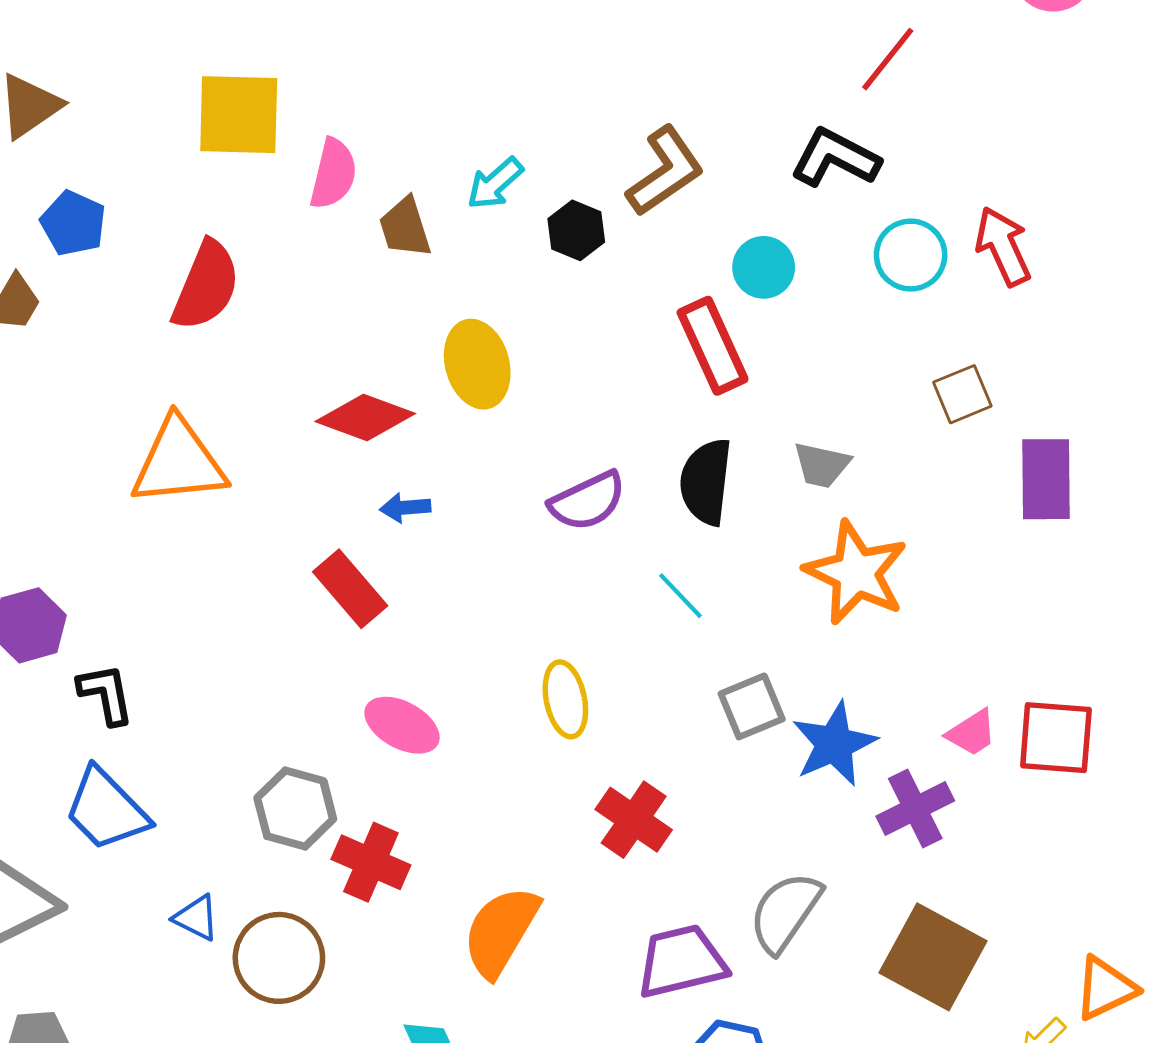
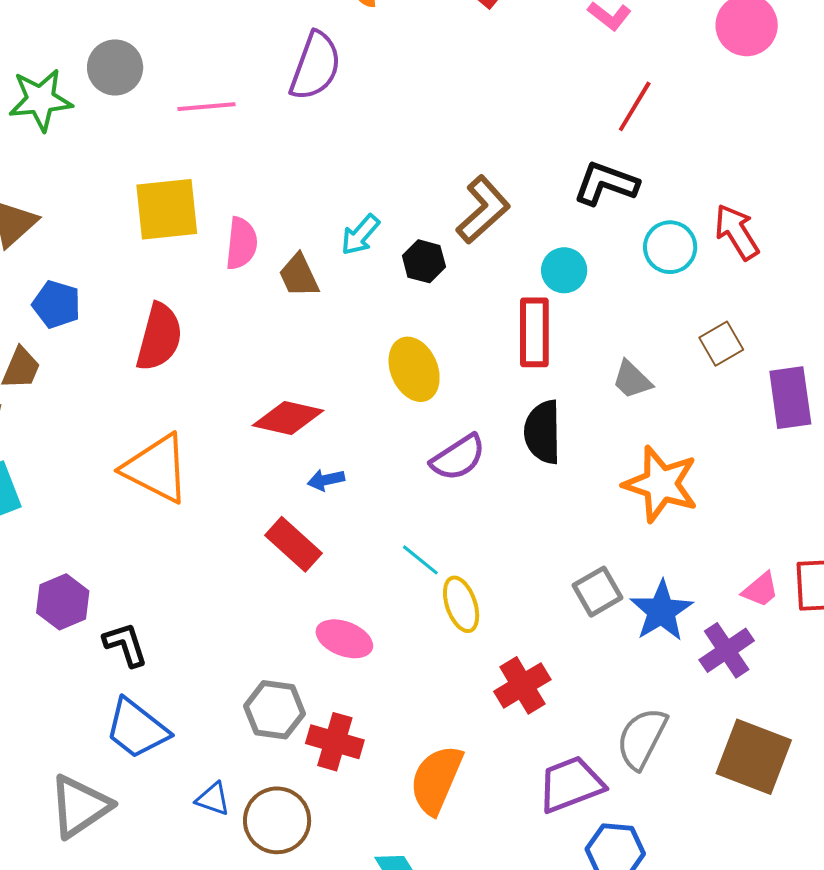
red rectangle: (713, 346) -> (534, 332), turned 32
yellow ellipse: (477, 364) -> (414, 369), moved
orange triangle: (179, 462) -> (156, 468), turned 40
gray trapezoid: (822, 465) -> (632, 380), moved, turned 39
cyan line: (681, 596) -> (420, 560), moved
red cross: (634, 820) -> (522, 685), turned 32

